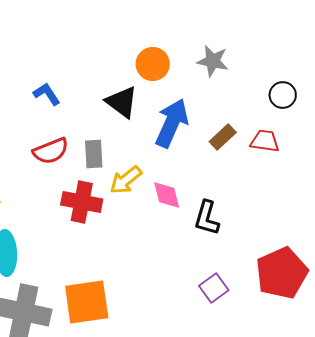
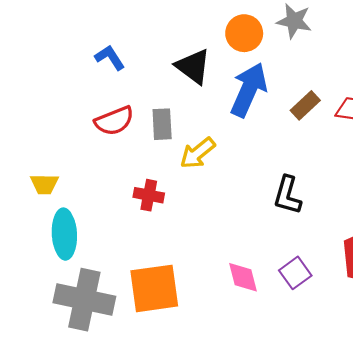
orange circle: (153, 64) -> (244, 33), moved
pink diamond: (167, 195) -> (243, 277), moved
red cross: (82, 202) -> (149, 195), moved, size x0.7

